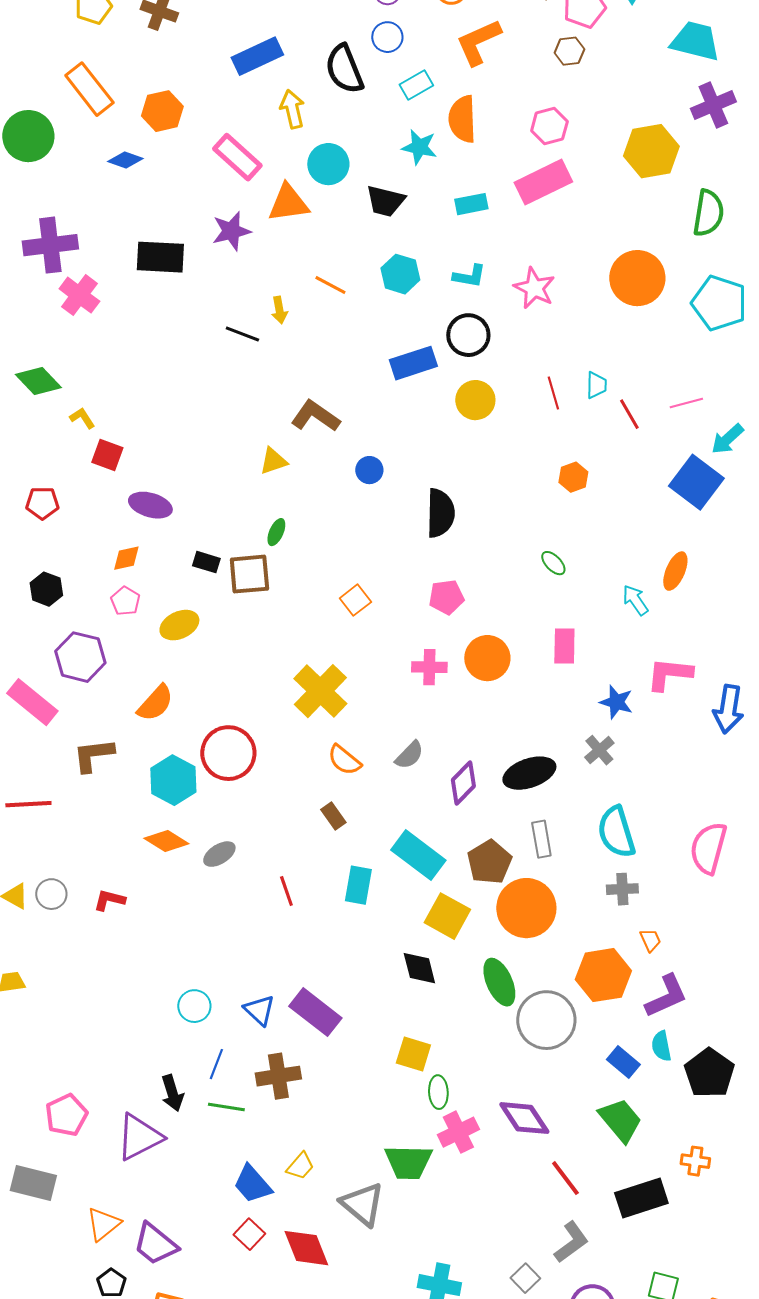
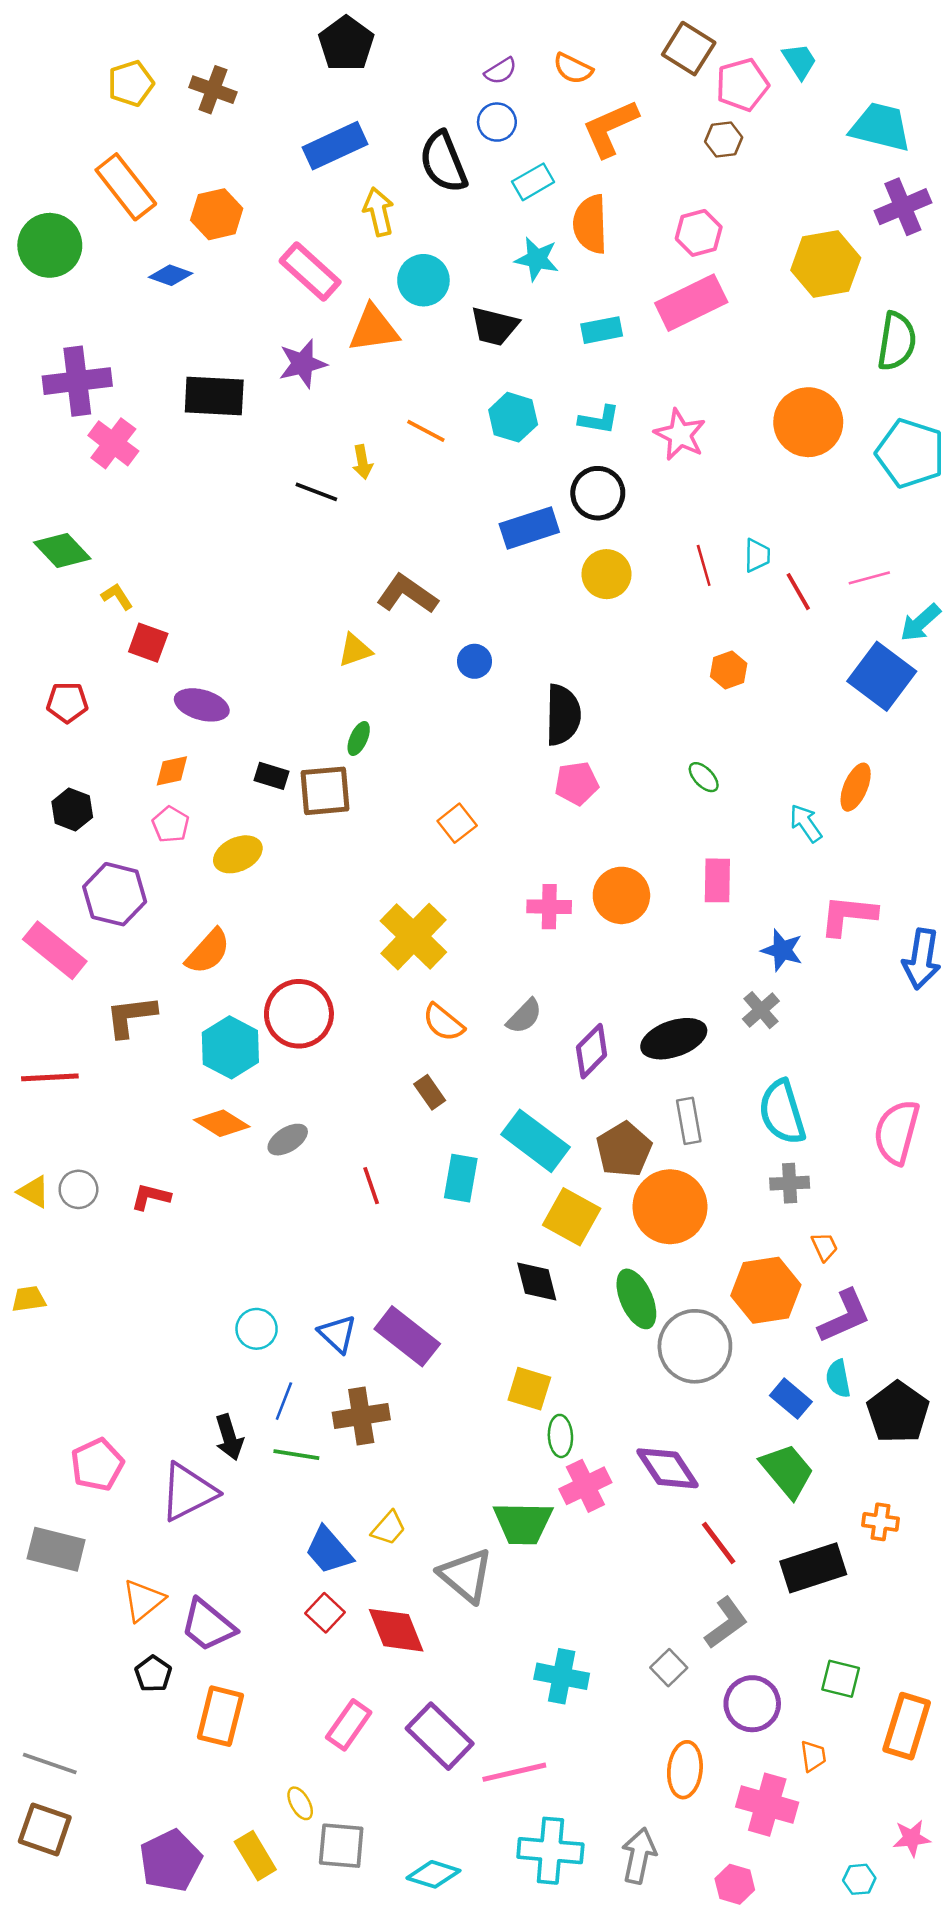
pink pentagon: (446, 597) -> (577, 783), moved

